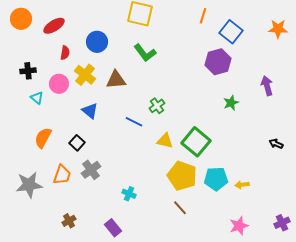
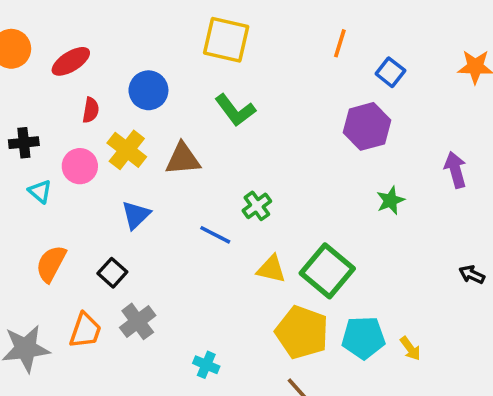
blue square: (231, 32) -> (390, 72), size x0.7
blue triangle: (90, 111) -> (136, 215), turned 36
yellow arrow: (242, 185) -> (410, 349), turned -120

